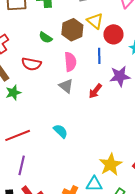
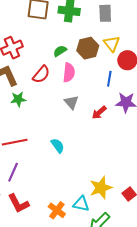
green semicircle: (46, 38) -> (60, 51), turned 104
pink semicircle: (70, 62) -> (69, 73), moved
red semicircle: (31, 64) -> (41, 74), turned -72

